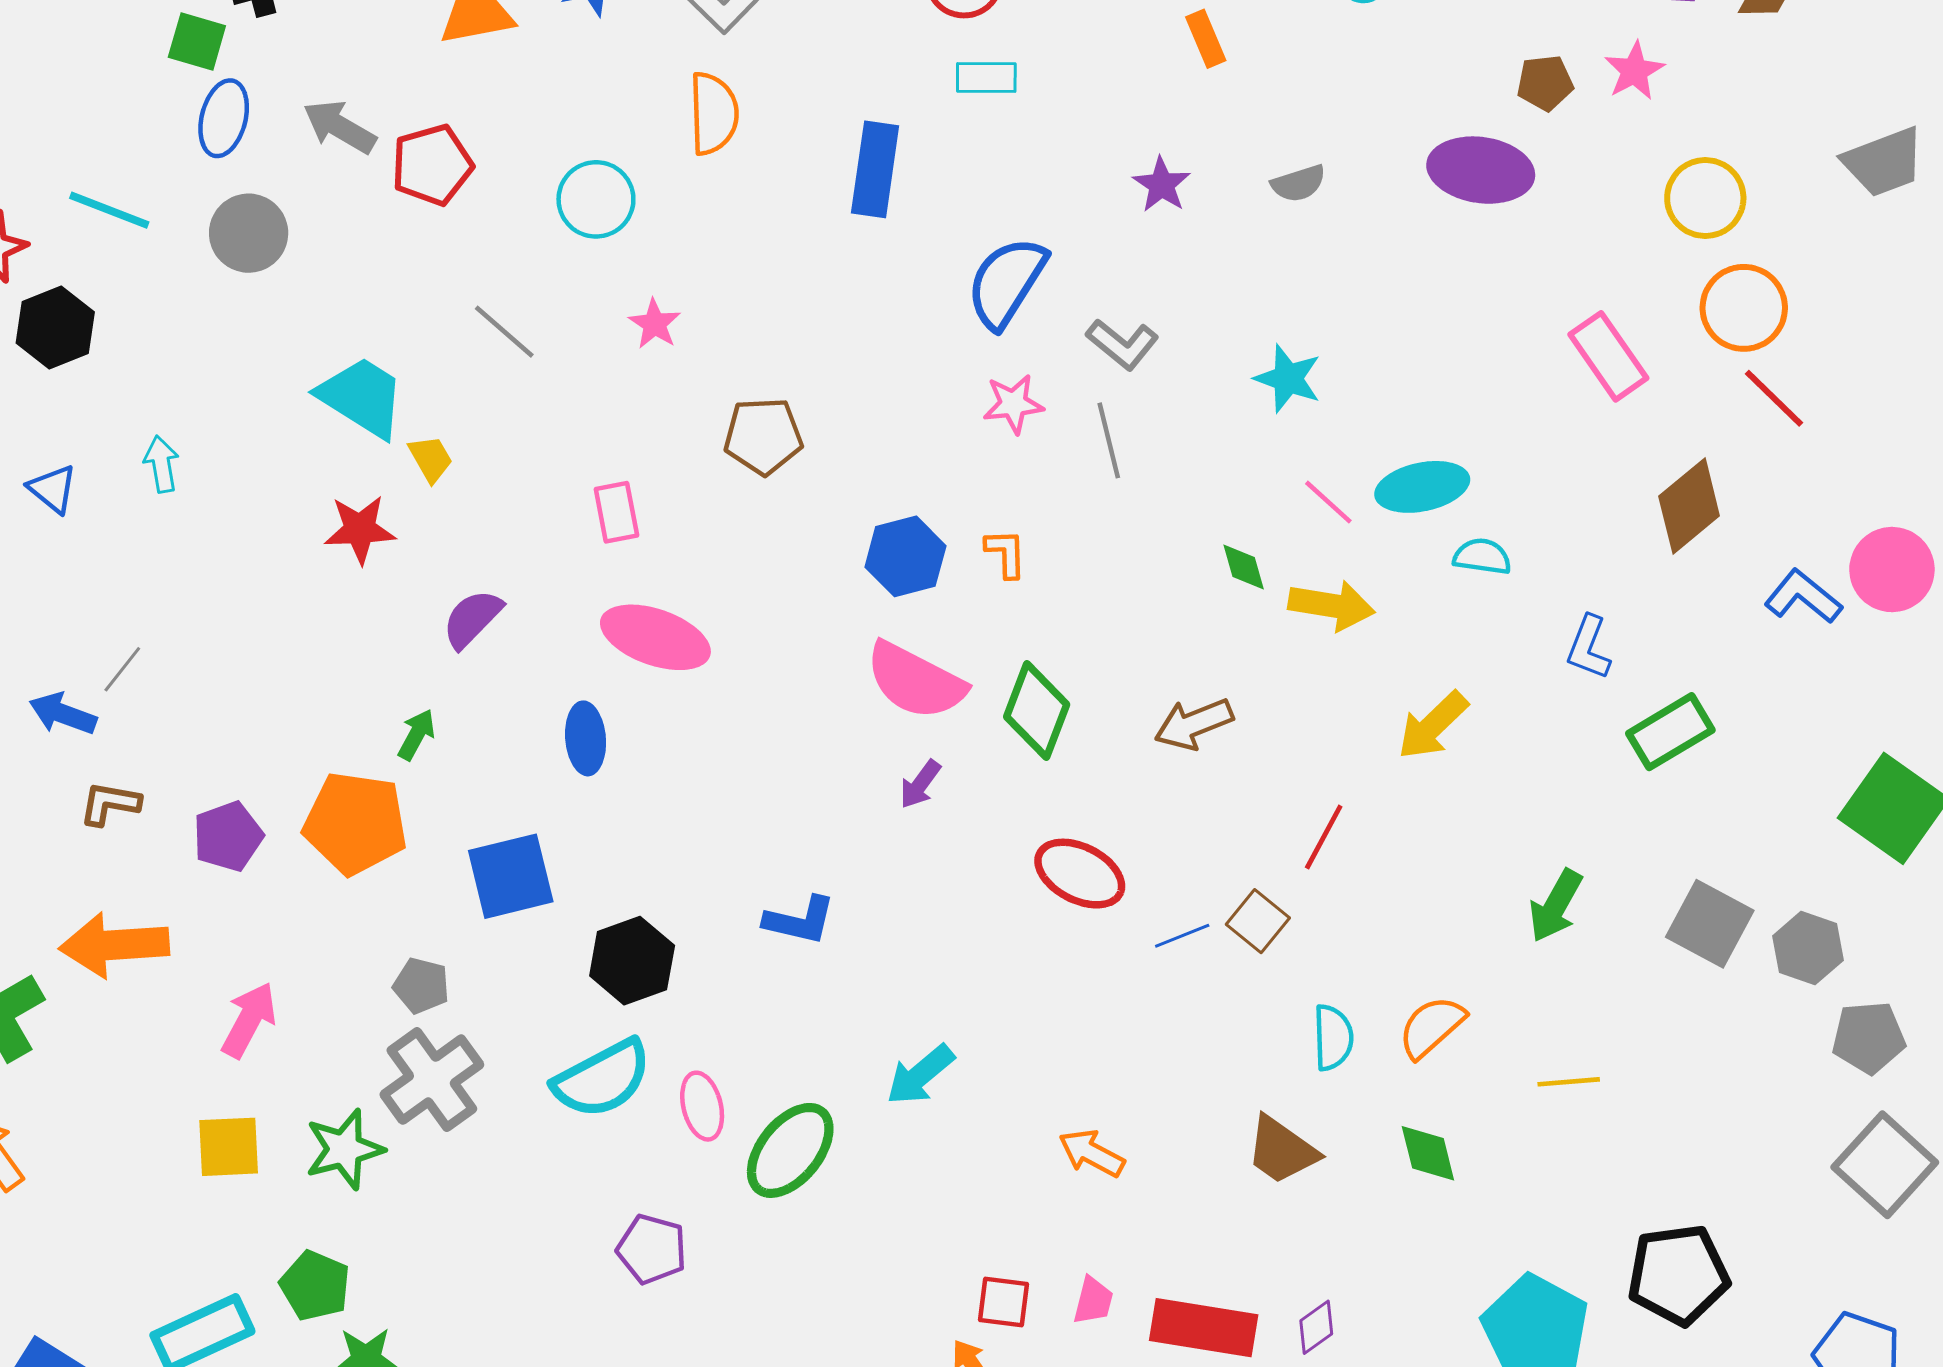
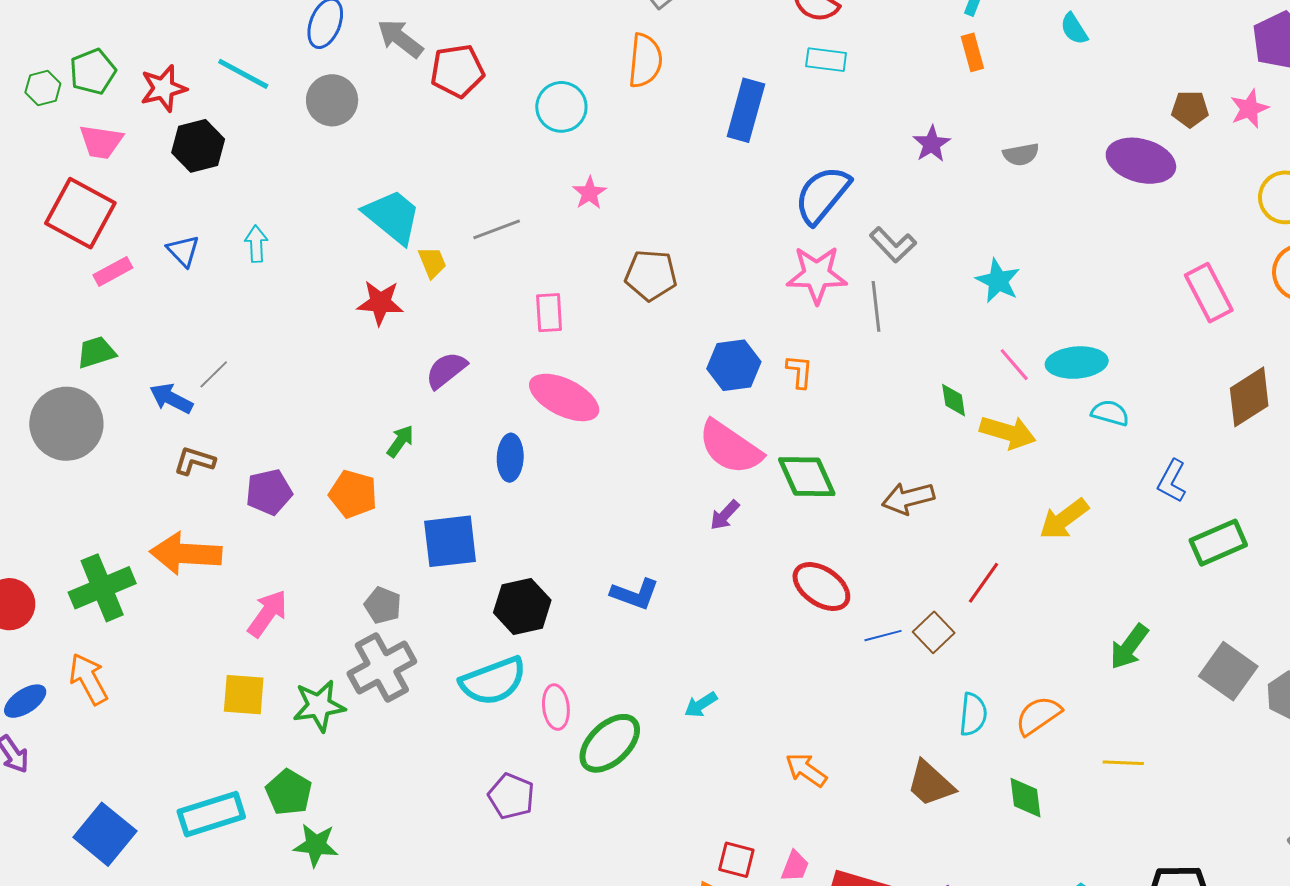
gray line: (504, 332) -> (497, 229), moved, turned -69
pink star: (1013, 404) -> (817, 275), size x1.5
green diamond: (1037, 711) -> (807, 477), turned -52
orange pentagon: (355, 823) -> (353, 494), size x0.7
cyan arrow: (920, 1075) -> (701, 705), size x0.7

